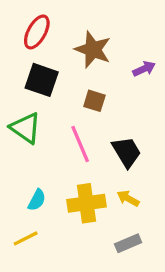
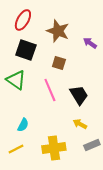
purple arrow: (144, 69) -> (90, 43), turned -120
yellow cross: (86, 203) -> (54, 148), moved
gray rectangle: (128, 243) -> (92, 145), moved

